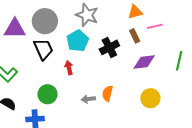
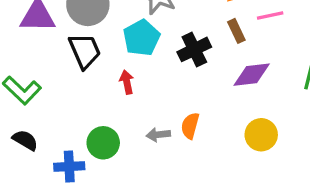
green circle: (47, 94) -> (103, 143), moved

